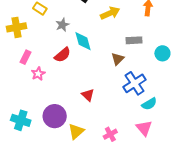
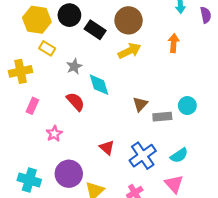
gray rectangle: (134, 40) -> (162, 117), moved
cyan circle: (162, 53) -> (187, 106), moved
red semicircle: (62, 55) -> (75, 102), turned -90
pink star: (38, 74) -> (54, 134), moved
blue cross: (135, 83) -> (143, 156), moved

